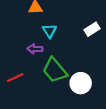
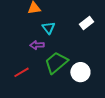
green trapezoid: (55, 70) -> (56, 63), turned 95

